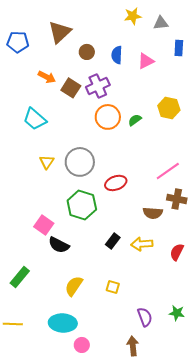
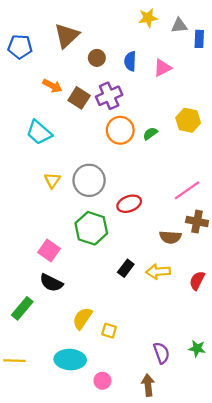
blue rectangle: (179, 48) -> (199, 39), moved
black semicircle: (59, 245) -> (51, 283), moved
yellow square: (113, 287) -> (109, 331), moved
pink circle: (82, 345) -> (102, 381), moved

